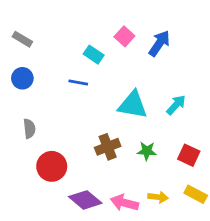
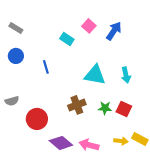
blue line: (78, 82) -> (46, 67), moved, turned 64
cyan arrow: (176, 105) -> (126, 75), turned 126
gray semicircle: (29, 129) -> (12, 101), moved, turned 80
red square: (189, 155) -> (124, 109), moved
yellow arrow: (158, 197) -> (121, 141), moved

